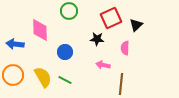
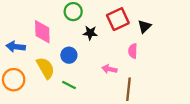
black star: (97, 39) -> (90, 33), moved
yellow semicircle: (43, 77) -> (46, 68), moved

